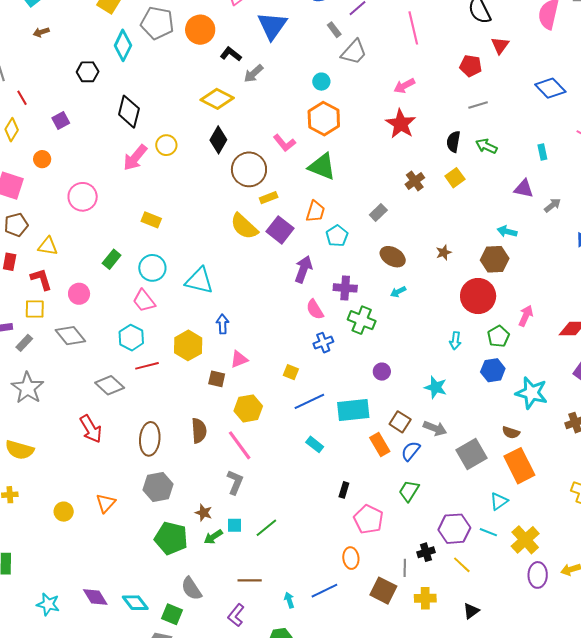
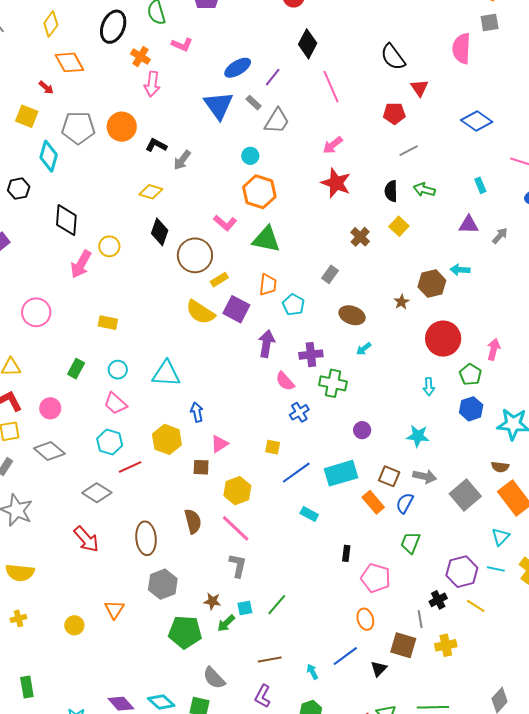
blue triangle: (272, 26) -> (219, 105), moved
yellow diamond: (217, 99) -> (151, 192), size x0.7
brown hexagon: (495, 259) -> (432, 284), moved
cyan circle: (152, 268) -> (118, 370), size x0.7
black triangle: (471, 611) -> (379, 669), moved

